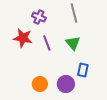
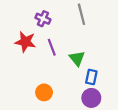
green triangle: (73, 43) -> (77, 58), moved
purple circle: (66, 84) -> (91, 98), moved

